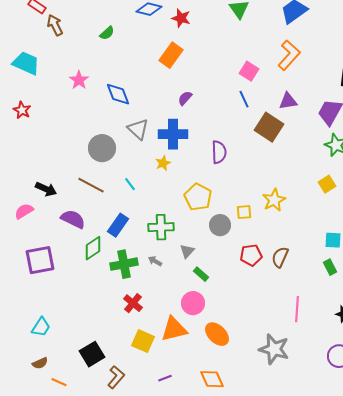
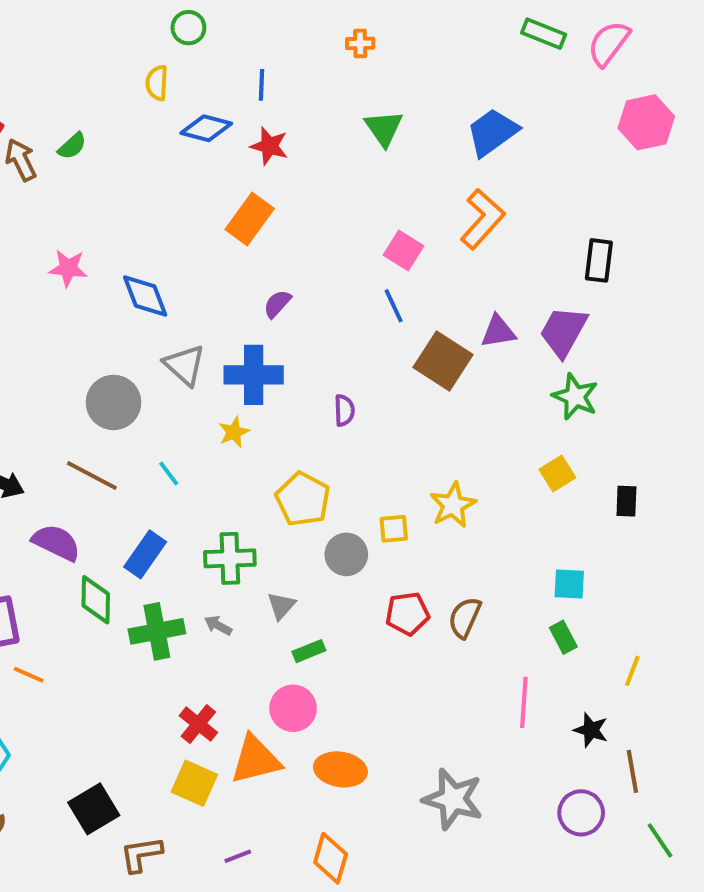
green semicircle: (107, 33) -> (72, 146), moved
pink star: (79, 80) -> (68, 268), turned -30
purple triangle: (288, 101) -> (498, 331), moved
purple semicircle: (219, 152) -> (344, 410), size x0.7
green diamond: (93, 248) -> (96, 600), turned -55
green rectangle: (201, 274) -> (309, 651), turned -63
red cross: (133, 303) -> (198, 724), moved
pink line: (297, 309) -> (524, 702), moved
orange ellipse: (217, 334) -> (340, 769), turned -35
brown L-shape: (116, 377) -> (141, 854), turned -140
orange diamond: (212, 379) -> (331, 858), turned 40
orange line: (59, 382) -> (29, 675), moved

